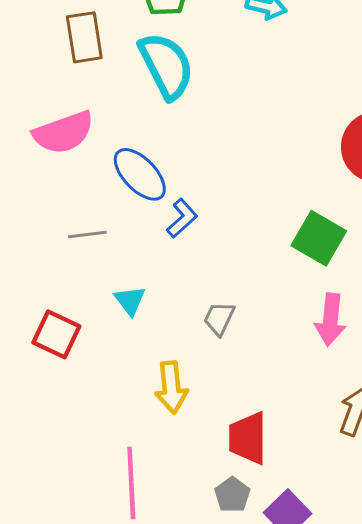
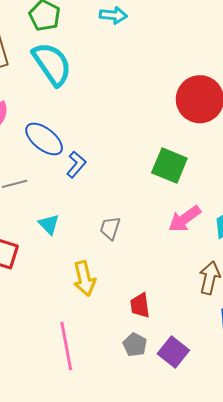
pink arrow: (330, 320) -> (185, 219), turned 56
red trapezoid: (248, 438) -> (140, 305), size x0.7

